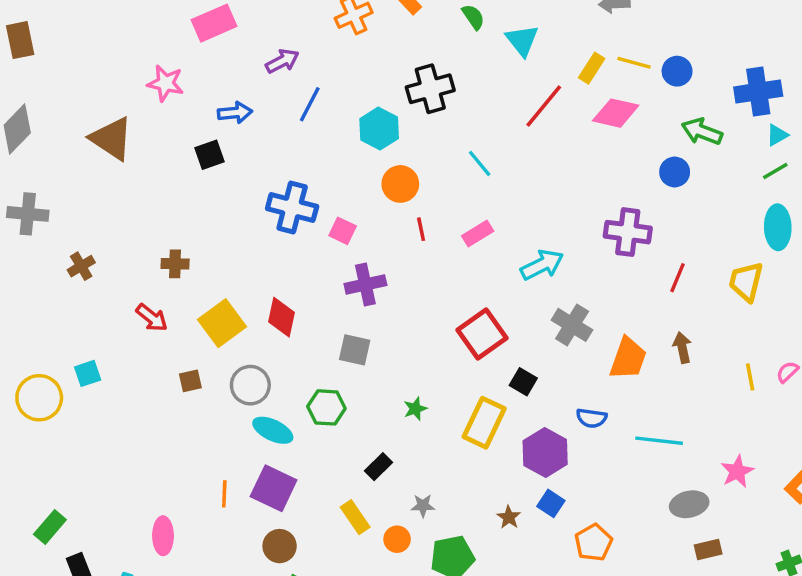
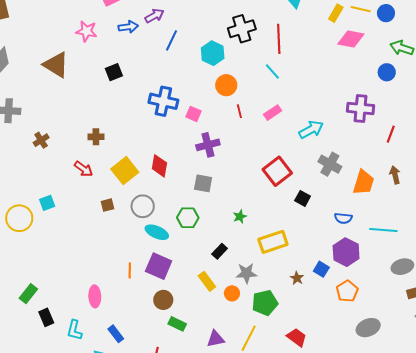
red line: (544, 106) -> (279, 39), moved, turned -40
blue arrow: (235, 113) -> (128, 27), moved
yellow rectangle: (484, 423) -> (273, 242), moved, turned 48
purple hexagon: (545, 452) -> (346, 252), moved
gray star: (423, 506) -> (246, 273), size x1.5

